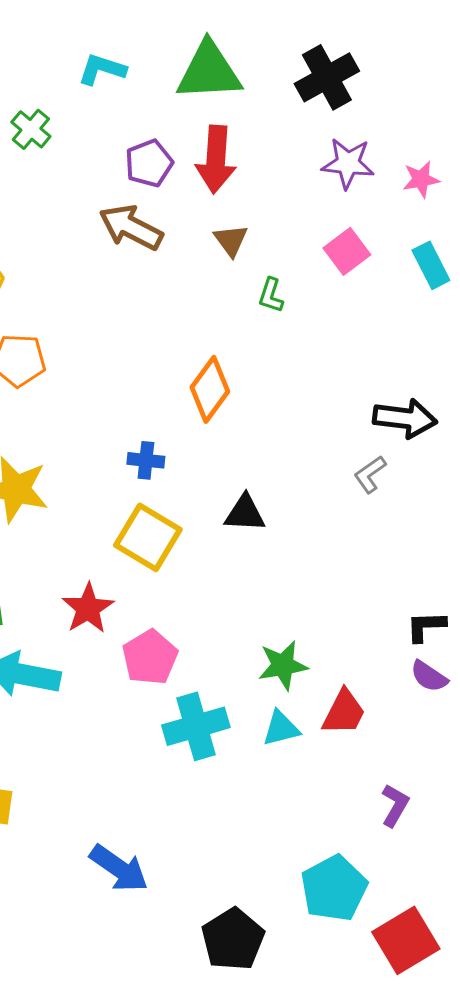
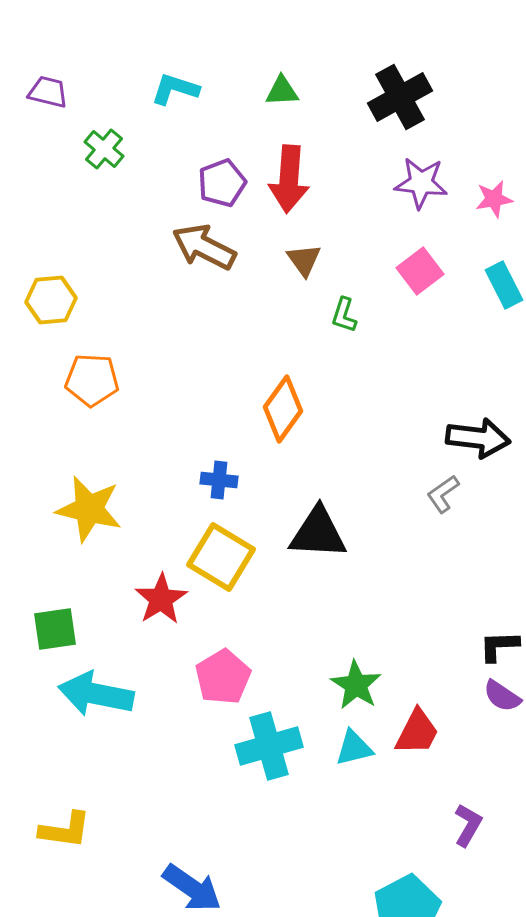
green triangle: (209, 71) -> (282, 91), size x0.5
black triangle: (245, 513) -> (318, 533), size x1.4
red star: (88, 608) -> (161, 599), moved
green star: (283, 665) -> (356, 685), turned -30

